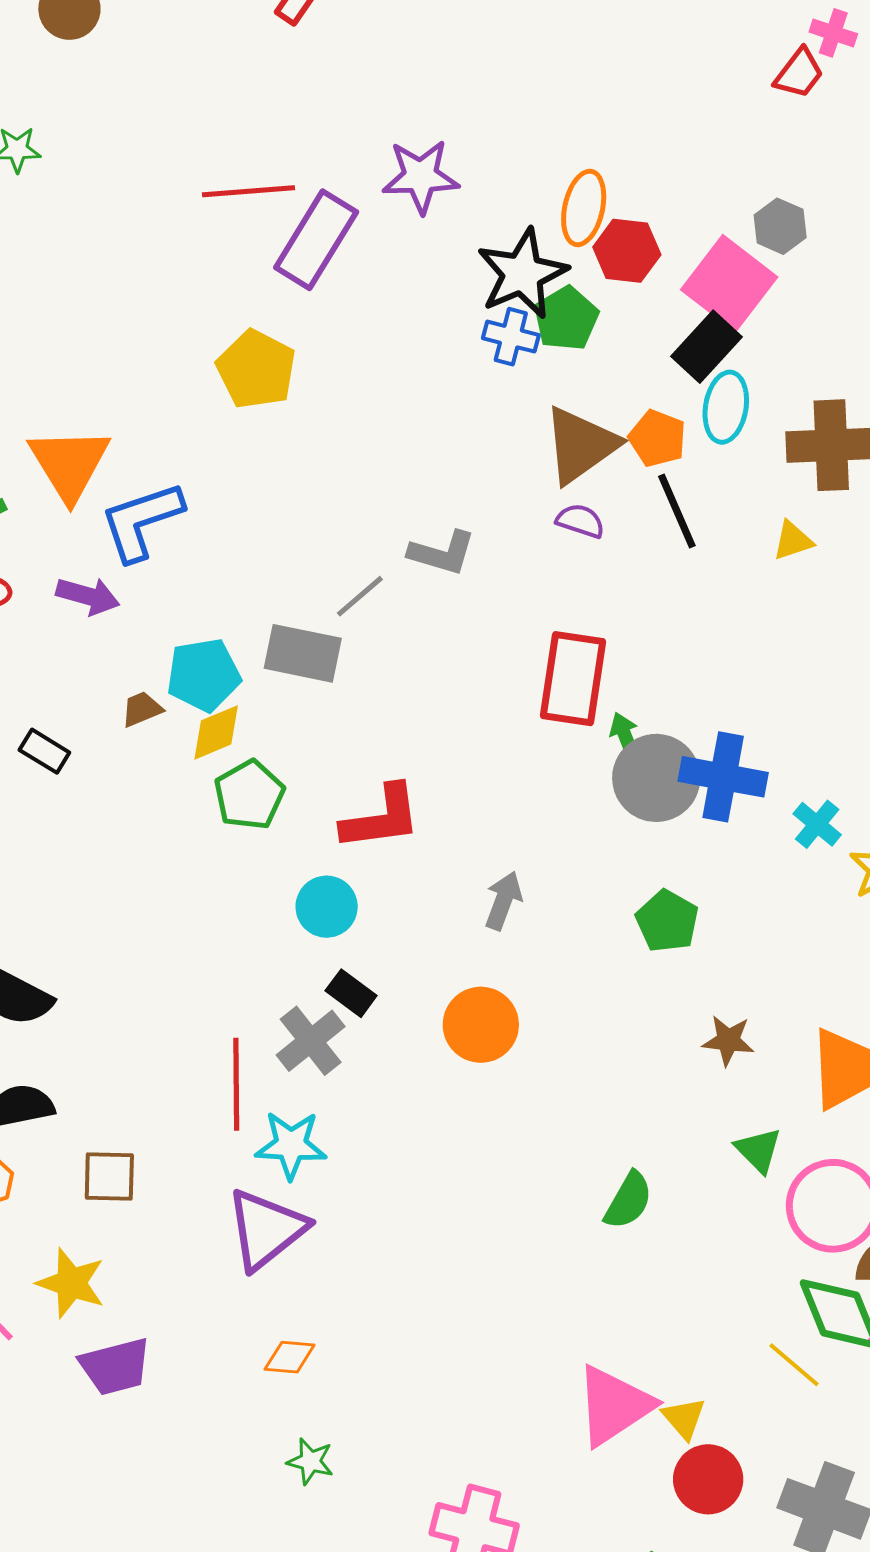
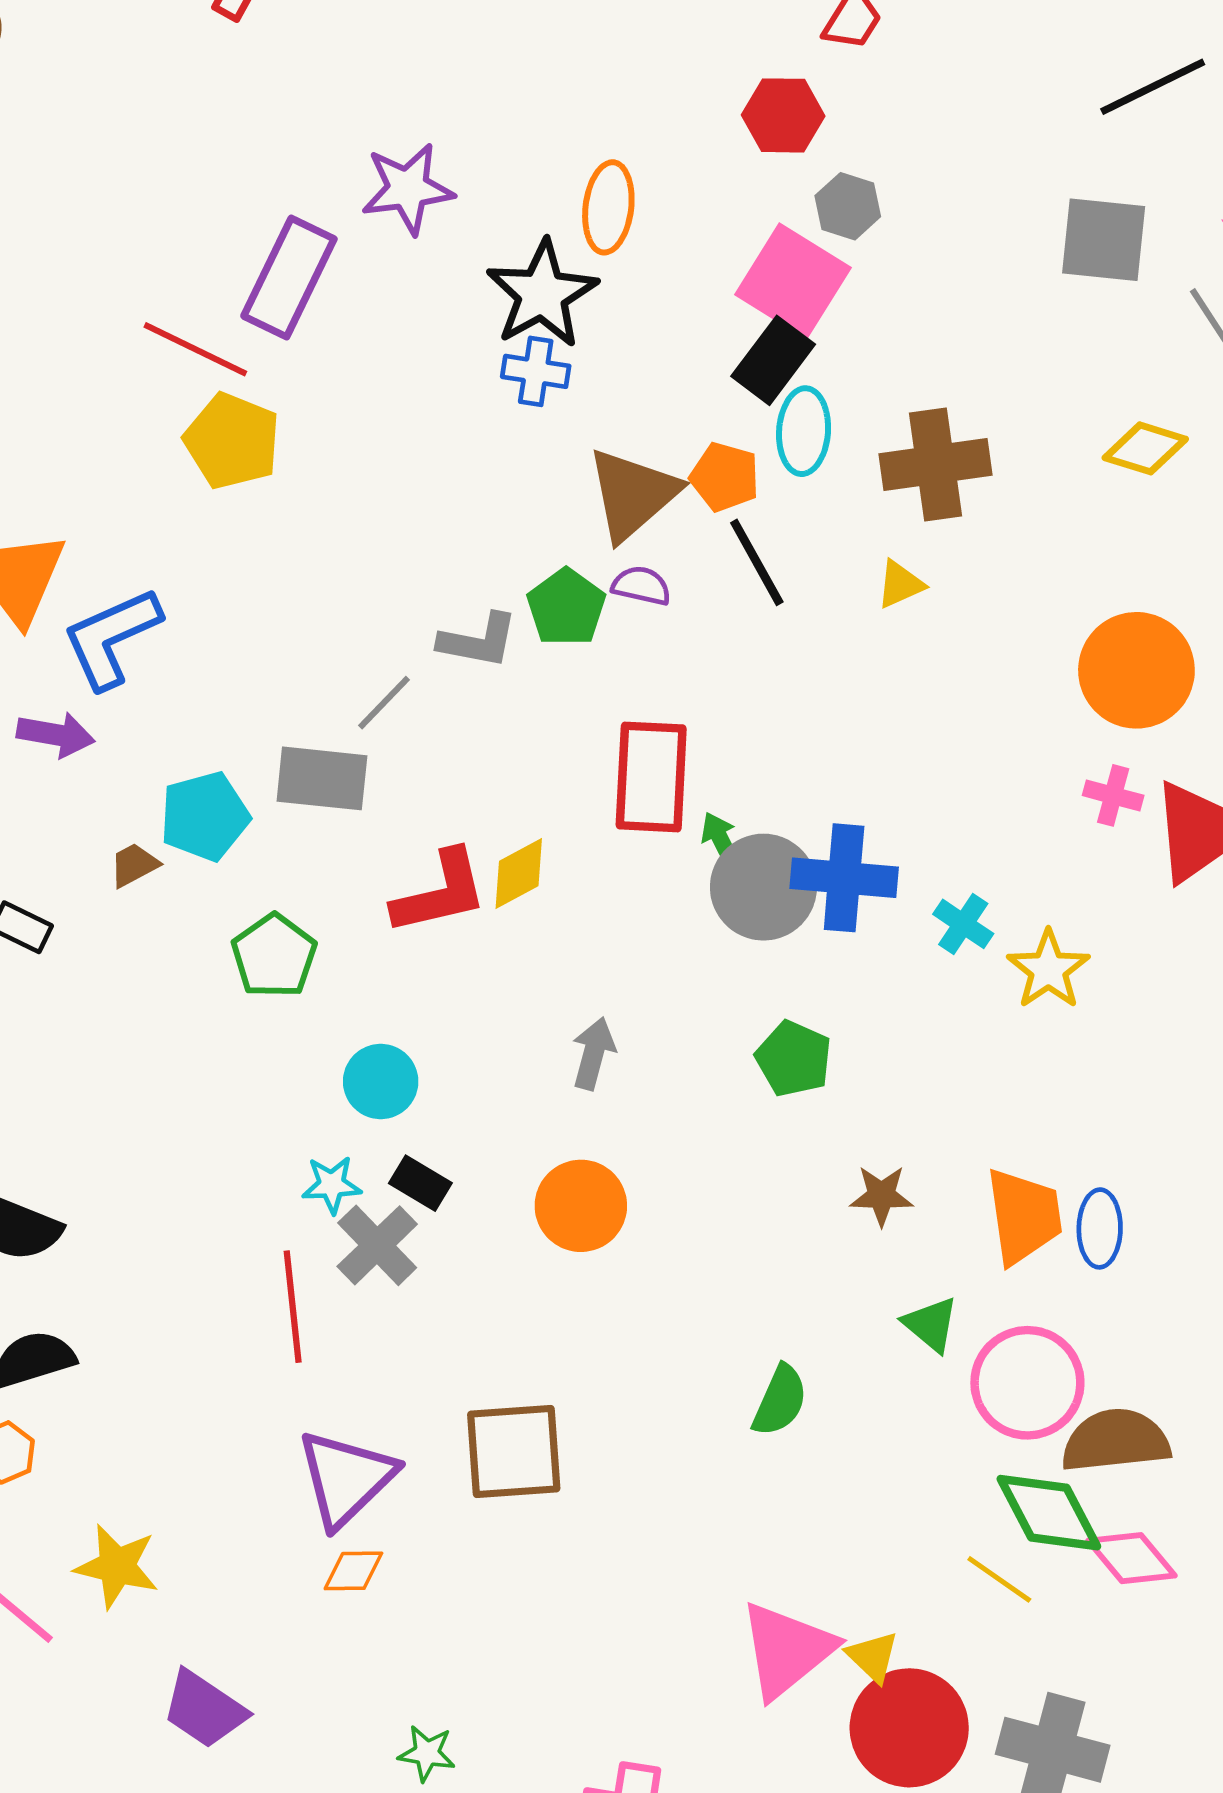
red line: (248, 191) -> (195, 349), moved, turned 36
red hexagon: (627, 251) -> (783, 115), moved
green pentagon: (566, 319) -> (566, 607), moved
yellow diamond: (216, 732) -> (519, 873), moved
red L-shape: (381, 818) -> (440, 893), moved
cyan star: (291, 1145) -> (332, 1185), moved, size x0.7
brown square: (109, 1176) -> (514, 1451), moved, size x1.5
orange diamond: (290, 1357) -> (353, 1571), moved
purple trapezoid: (115, 1366) -> (204, 1709), moved, turned 54
red circle: (708, 1479) -> (909, 1728), size x1.4

